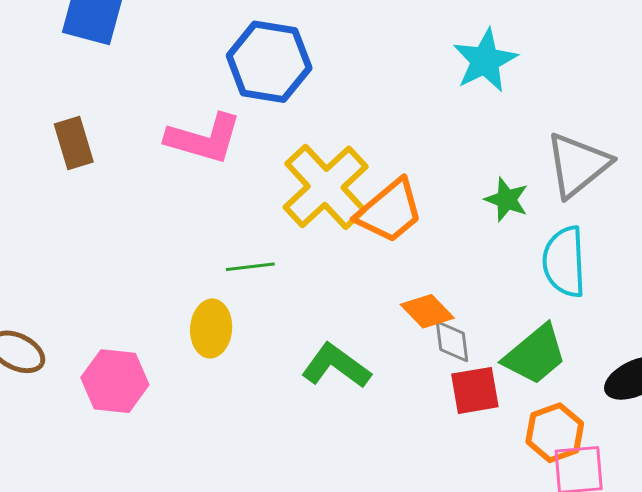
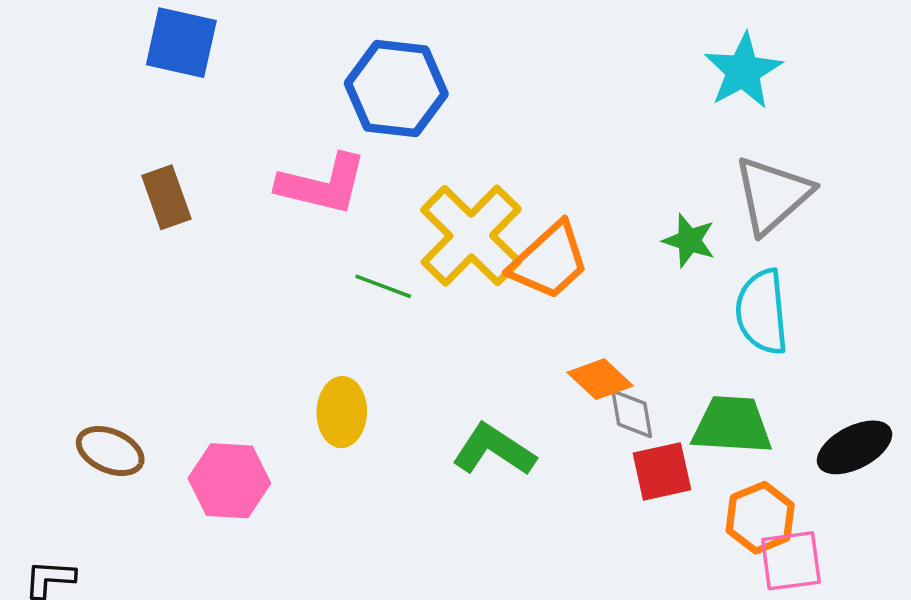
cyan star: (485, 60) -> (743, 71), moved
green line: (250, 267) -> (383, 286), moved, turned 30
green trapezoid: (535, 355) -> (732, 425), turned -134

